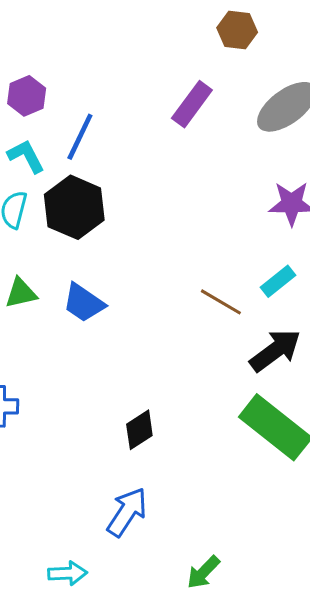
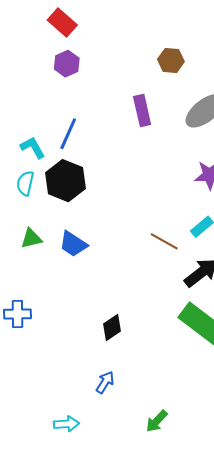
purple hexagon: (27, 96) -> (67, 64), moved
purple rectangle: (192, 104) -> (142, 110), turned -48
blue arrow: (127, 512) -> (105, 382), size x0.7

